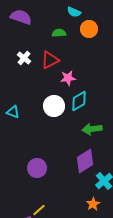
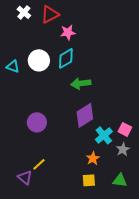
cyan diamond: (79, 101) -> (66, 58), moved
white circle: (54, 106) -> (39, 60), moved
green arrow: (92, 129) -> (81, 83), moved

